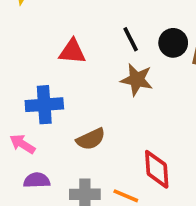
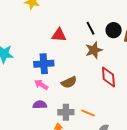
brown star: (137, 80) -> (94, 50), turned -30
pink arrow: (22, 144) -> (41, 85), moved
red diamond: (157, 169) -> (108, 77), moved

